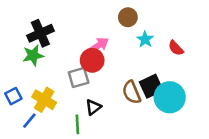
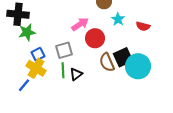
black cross: (40, 33) -> (18, 14), moved, turned 30
red semicircle: (176, 48) -> (143, 26), turned -32
red circle: (92, 60) -> (95, 38), moved
blue square: (13, 96) -> (38, 54), moved
green line: (77, 124) -> (63, 70), moved

